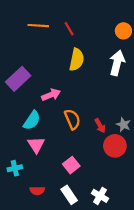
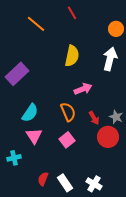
orange line: (38, 26) -> (36, 24), turned 36
red line: (69, 29) -> (72, 13), moved
pink arrow: (51, 95) -> (83, 89), moved
pink square: (71, 165) -> (67, 140), moved
red semicircle: (37, 191) -> (43, 179), moved, turned 112

